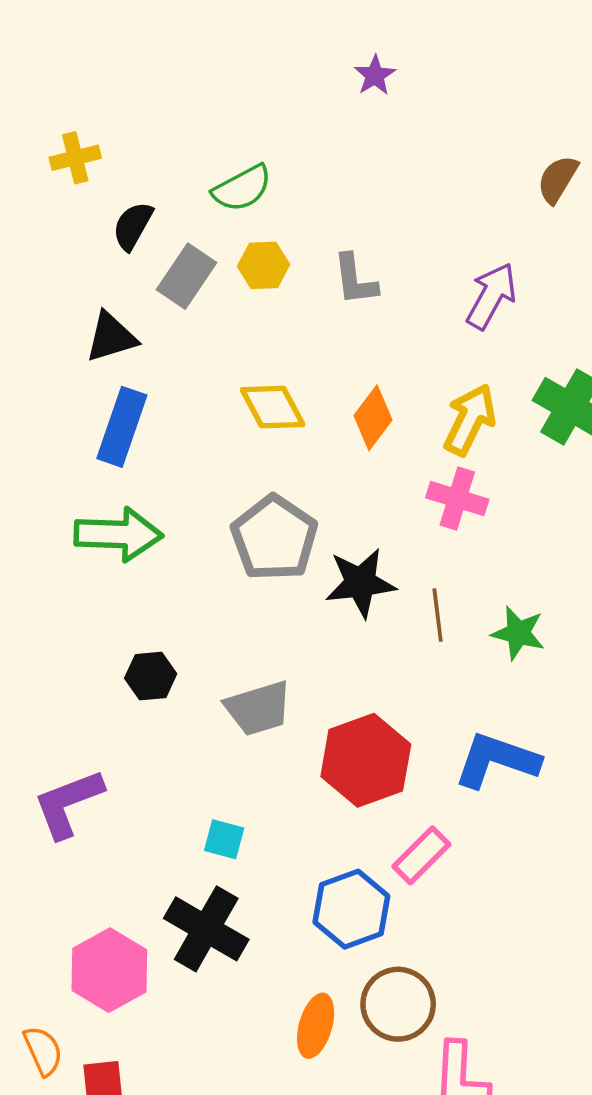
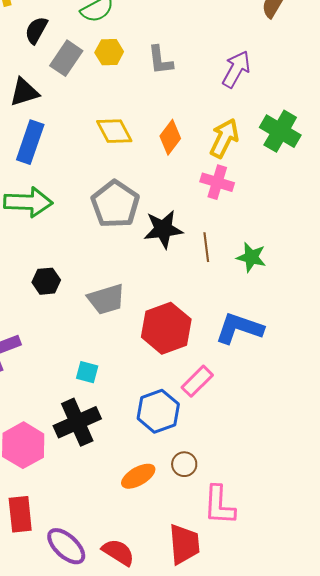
black cross: (206, 929) -> (77, 422), turned 36
brown circle: (398, 1004) -> (184, 464), size x0.6
orange ellipse: (316, 1026) -> (138, 476), turned 44

